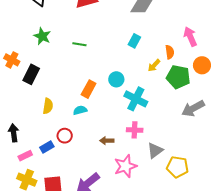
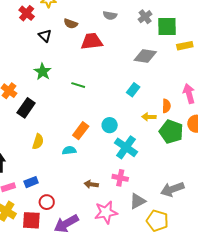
yellow arrow: (154, 65) -> (149, 117), turned 40
gray arrow: (193, 108) -> (172, 189), moved
red circle: (65, 136) -> (47, 202), moved

